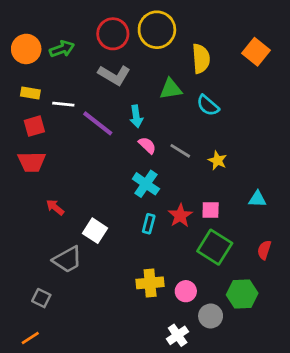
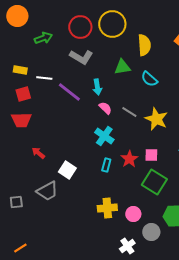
orange circle: (26, 49) -> (17, 16), moved
yellow star: (217, 160) -> (156, 119), size x1.6
gray square: (41, 298) -> (16, 202), moved, turned -32

